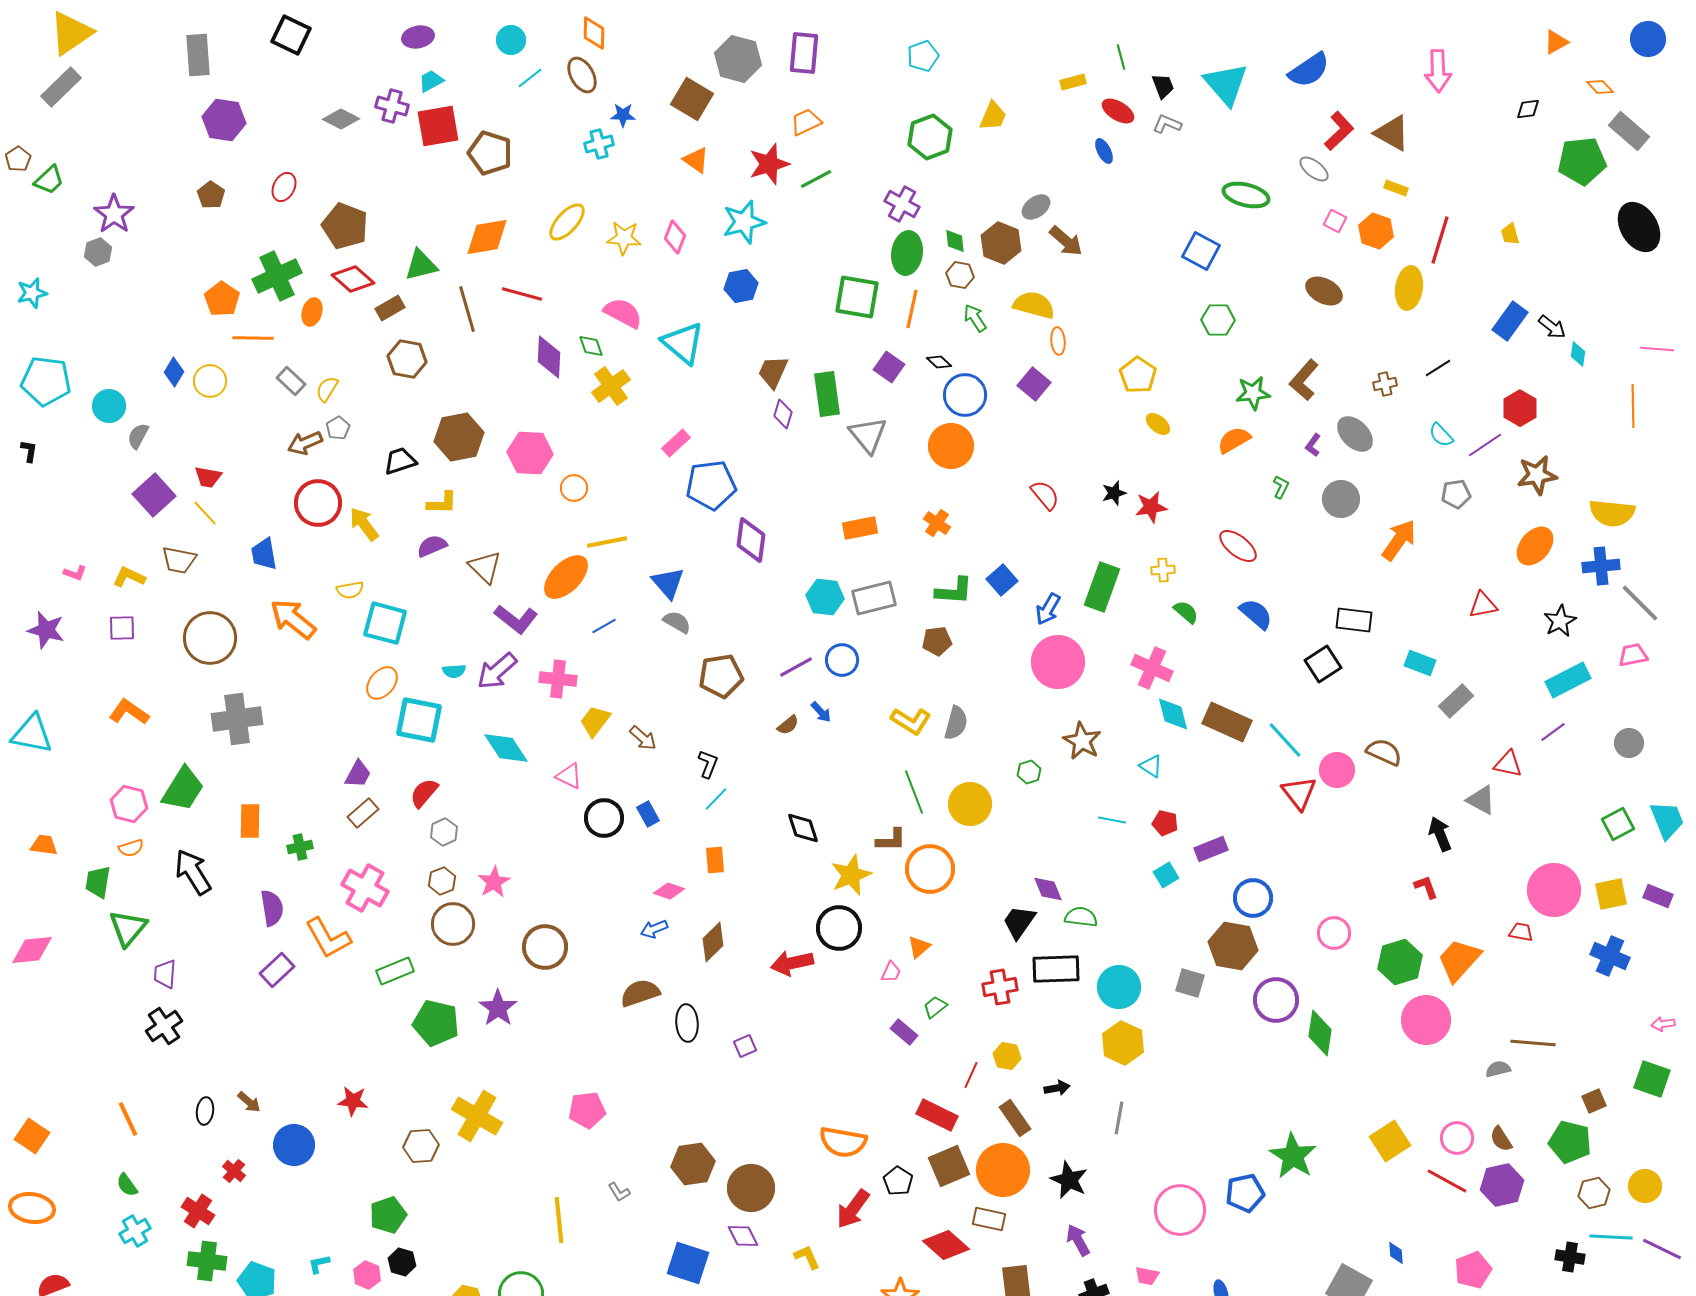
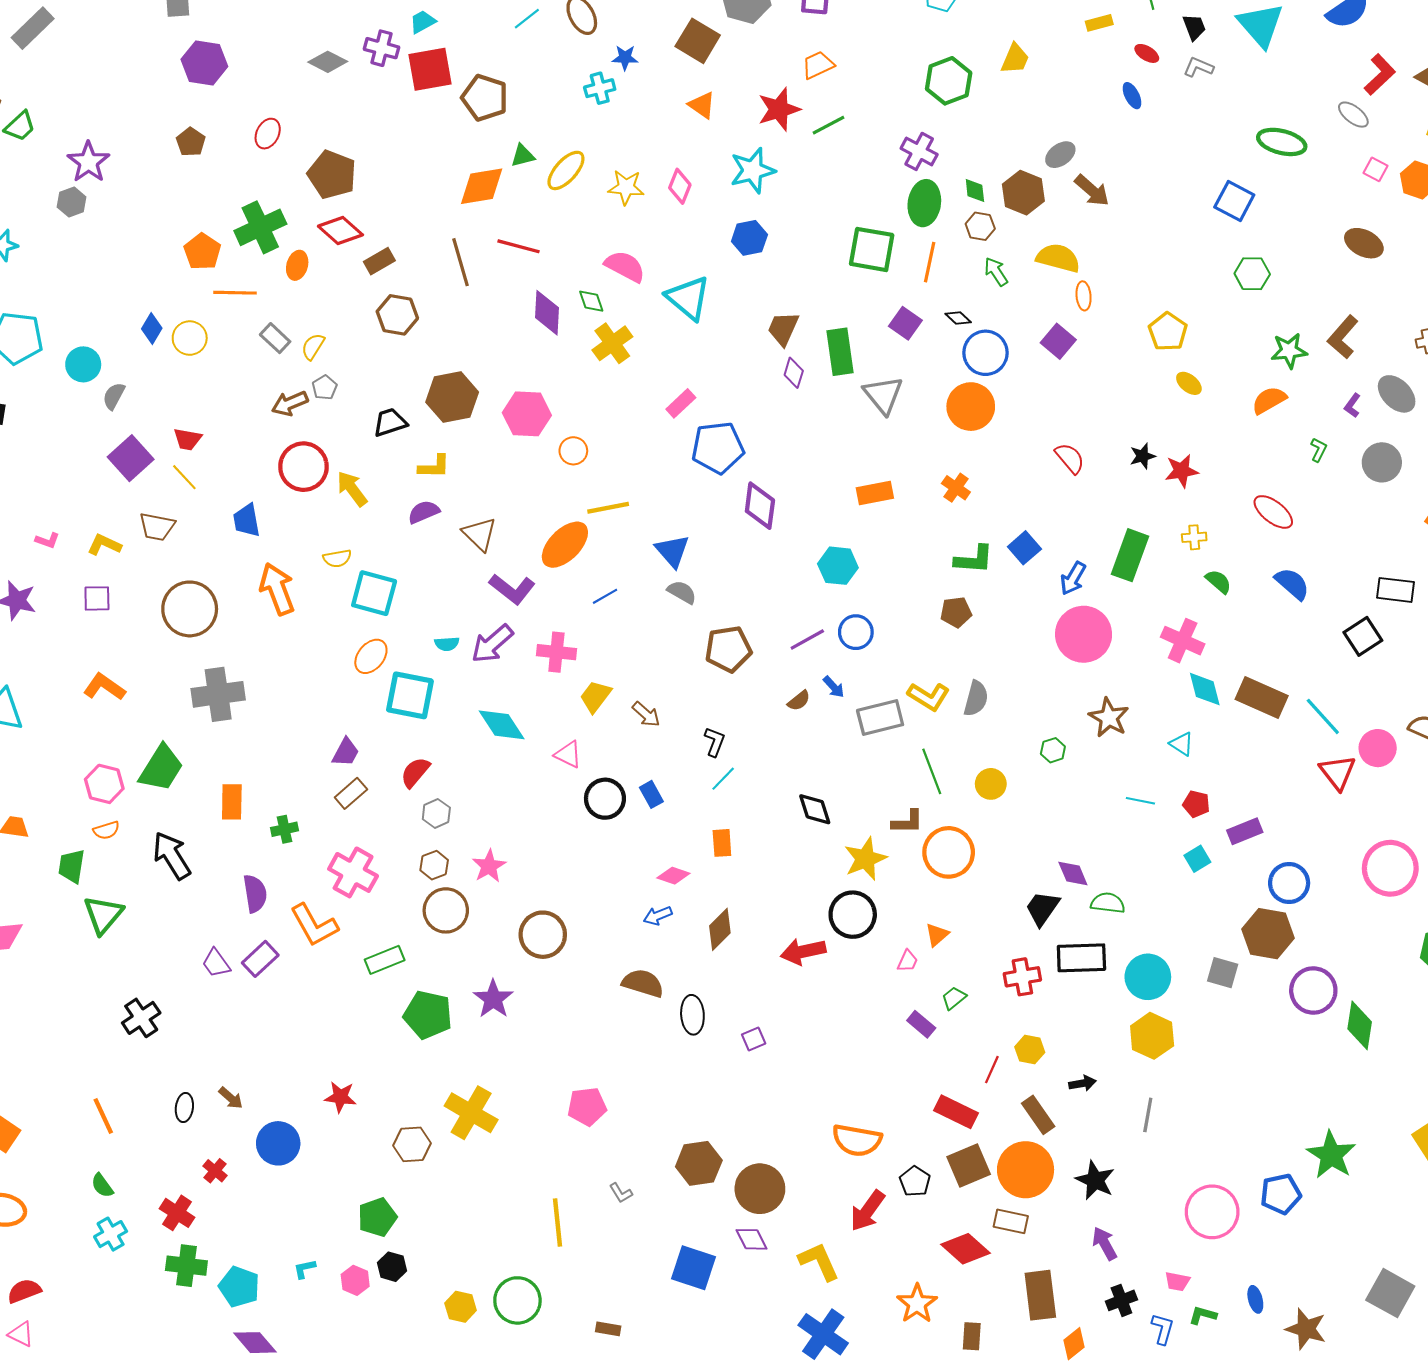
red ellipse: (1118, 111) -> (1147, 53), size x0.7
green triangle: (421, 265) -> (523, 156), moved, size x0.7
gray rectangle: (874, 598) -> (880, 718), moved
orange arrow: (293, 619) -> (277, 589), turned 30
yellow circle: (970, 804) -> (991, 784), size x0.7
pink circle: (1334, 933) -> (1390, 868), moved, size x1.6
purple trapezoid: (165, 974) -> (216, 963), moved, turned -40
brown semicircle: (640, 993) -> (643, 983), turned 36
yellow L-shape: (807, 1257) -> (819, 1261), size x1.5

